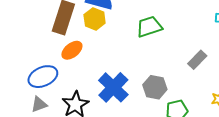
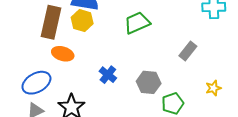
orange ellipse: (72, 50) -> (63, 54), turned 60
blue cross: (113, 87) -> (108, 75), moved, size x0.6

